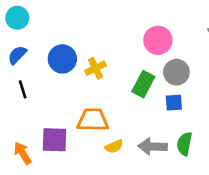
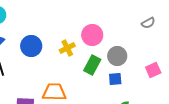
pink circle: (158, 40) -> (92, 35), moved
yellow cross: (96, 68) -> (67, 48), moved

